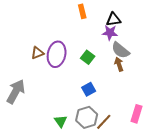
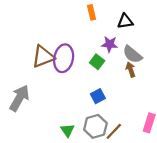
purple star: (110, 33) -> (110, 44), moved
brown triangle: (37, 53) -> (43, 57), size x1.6

